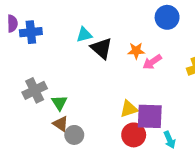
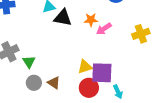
black triangle: (101, 48) -> (63, 18), turned -30
brown triangle: (61, 124) -> (54, 83), moved
gray circle: (74, 135) -> (34, 83), moved

